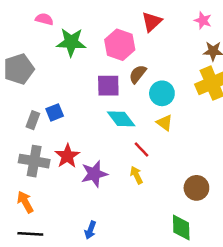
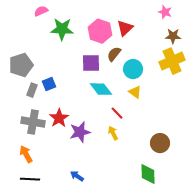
pink semicircle: (44, 19) -> (41, 11), turned -40
red triangle: (152, 22) -> (125, 28), moved
gray pentagon: (19, 69) -> (21, 65), moved
blue arrow: (90, 230) -> (77, 176), turned 104

